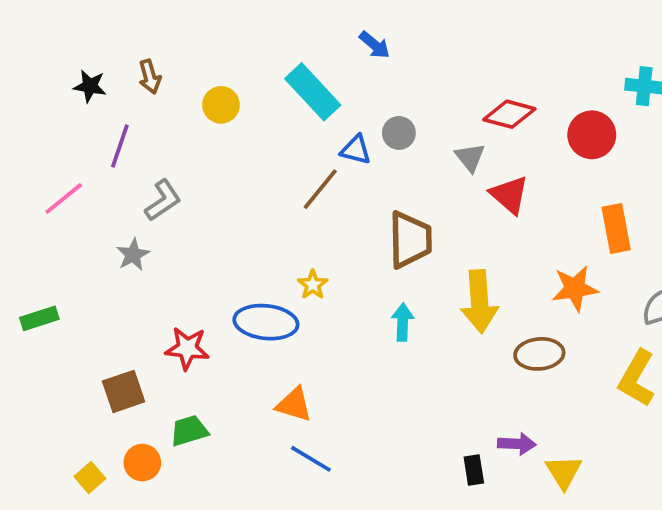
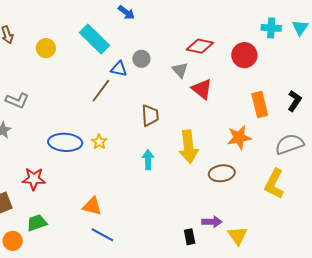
gray L-shape: (163, 200) -> (17, 100), turned 60
brown trapezoid: (410, 240) -> (150, 115), size x0.7
blue ellipse: (266, 322) -> (65, 142), moved

